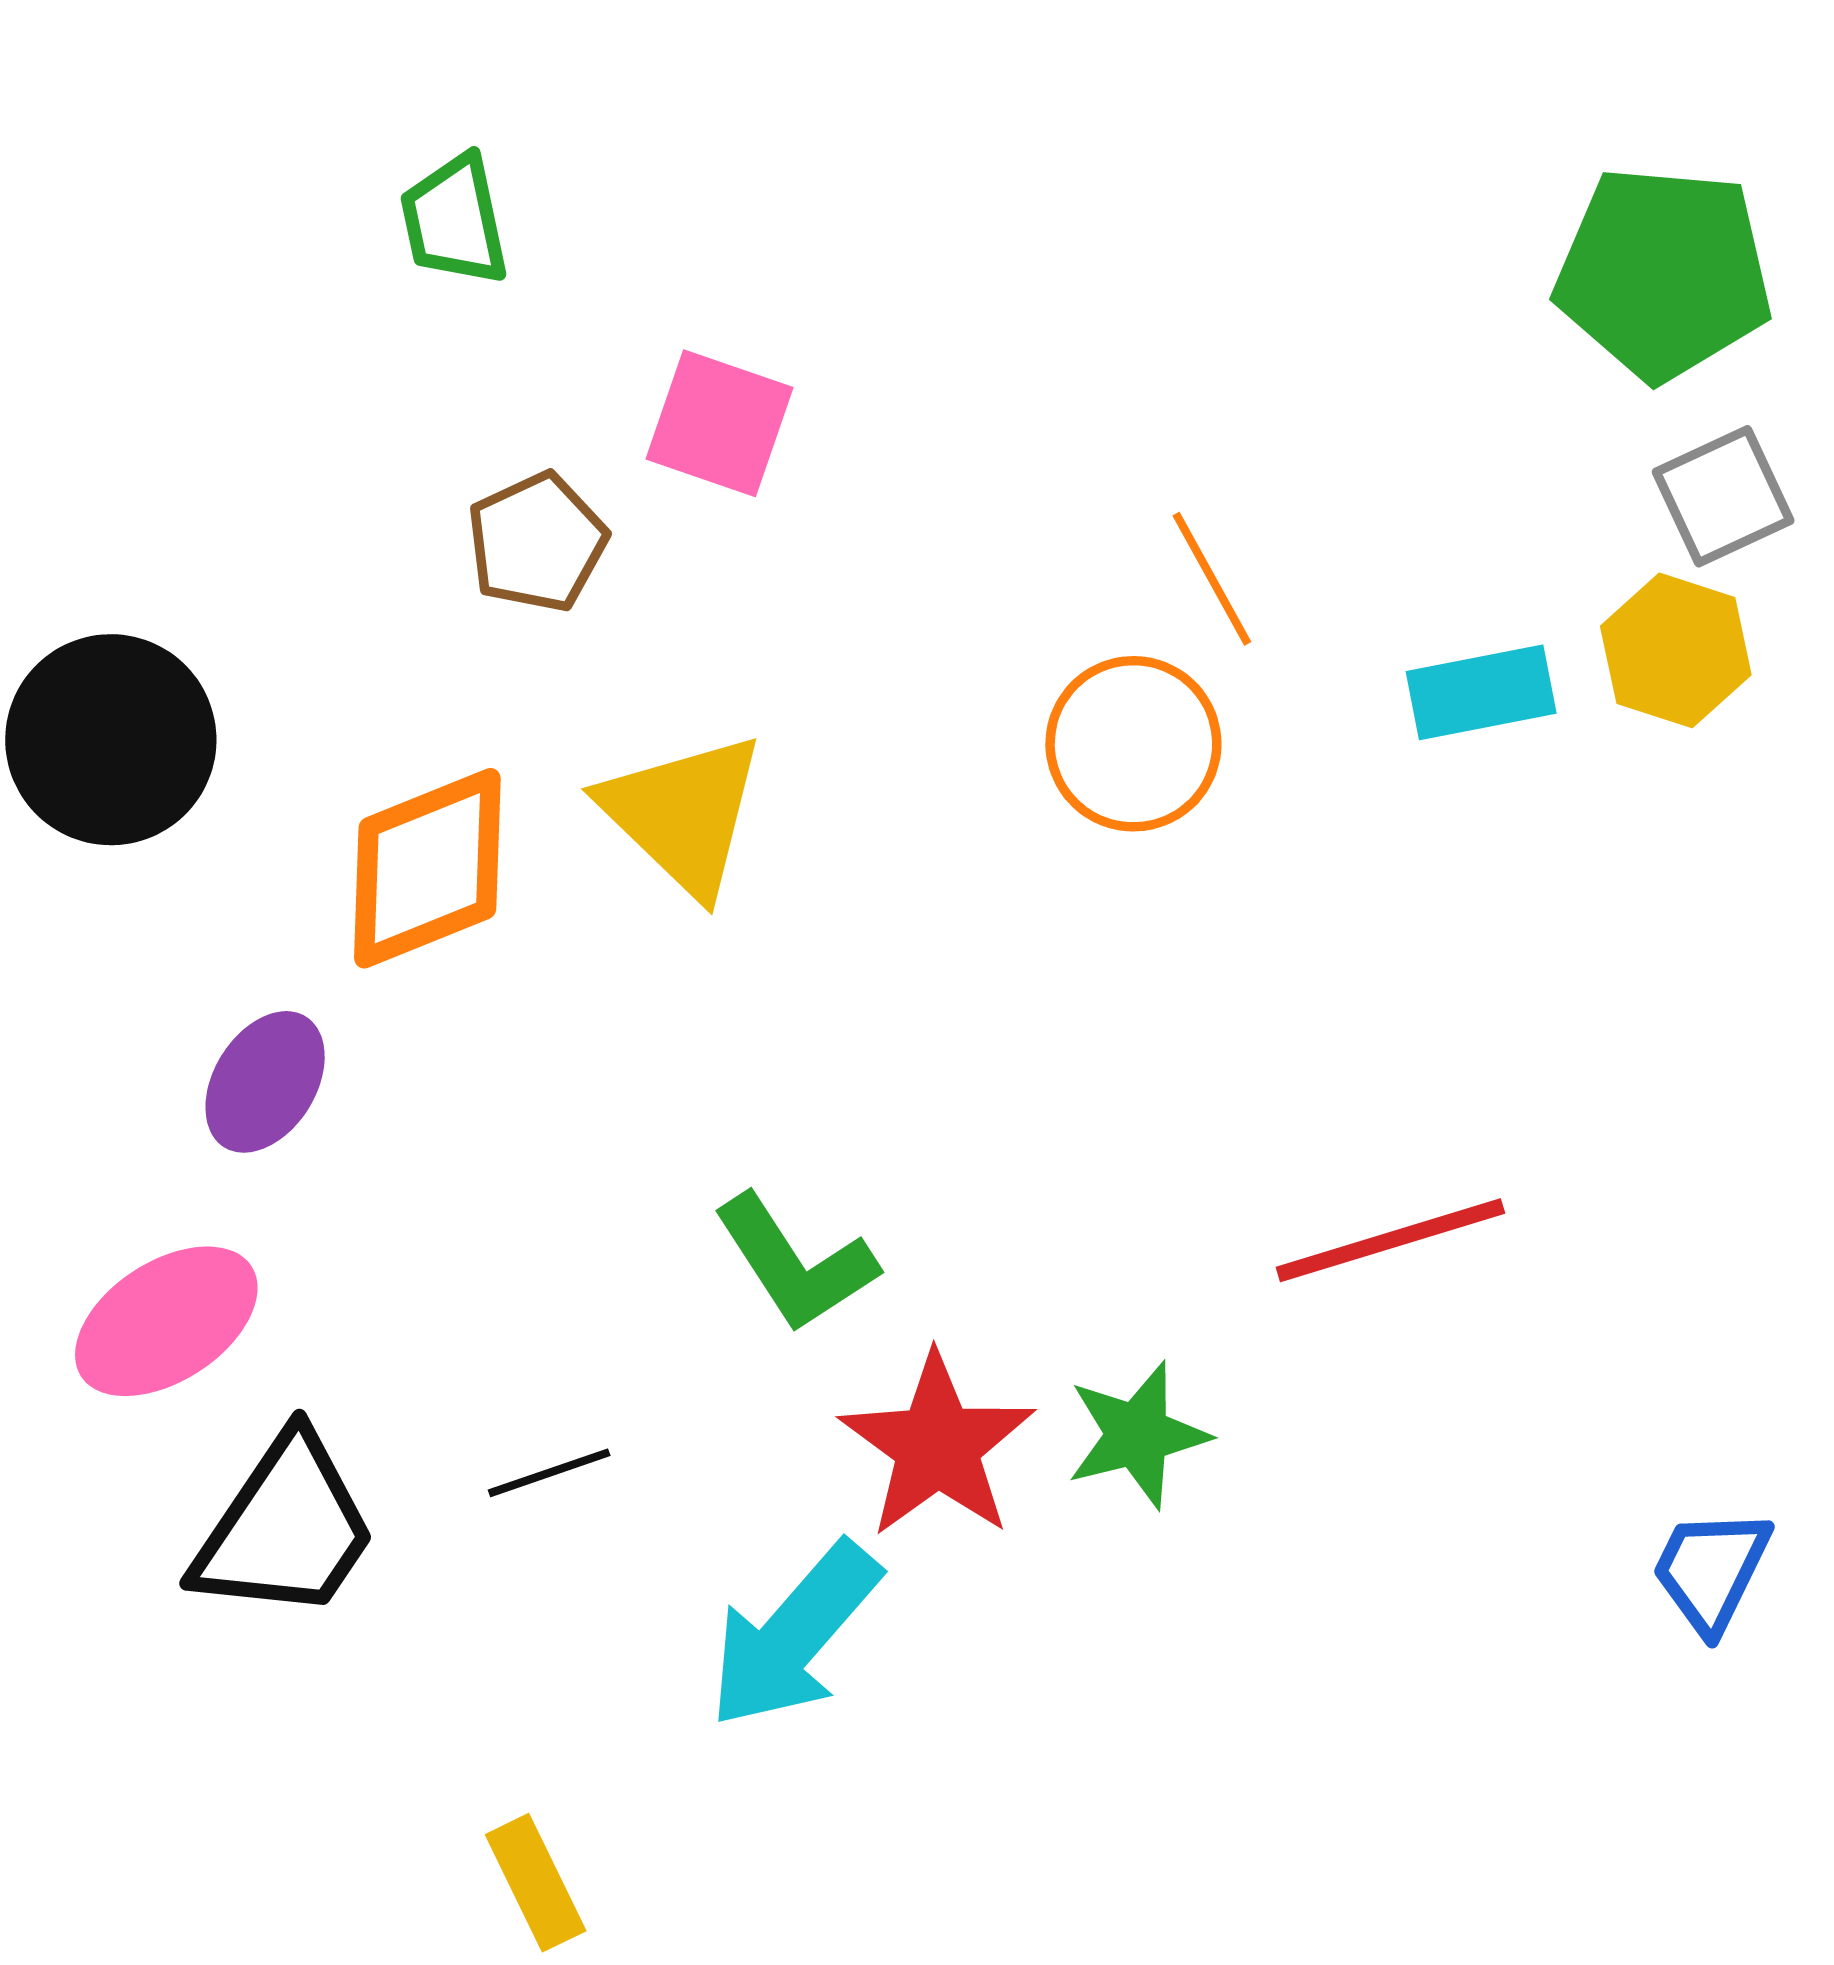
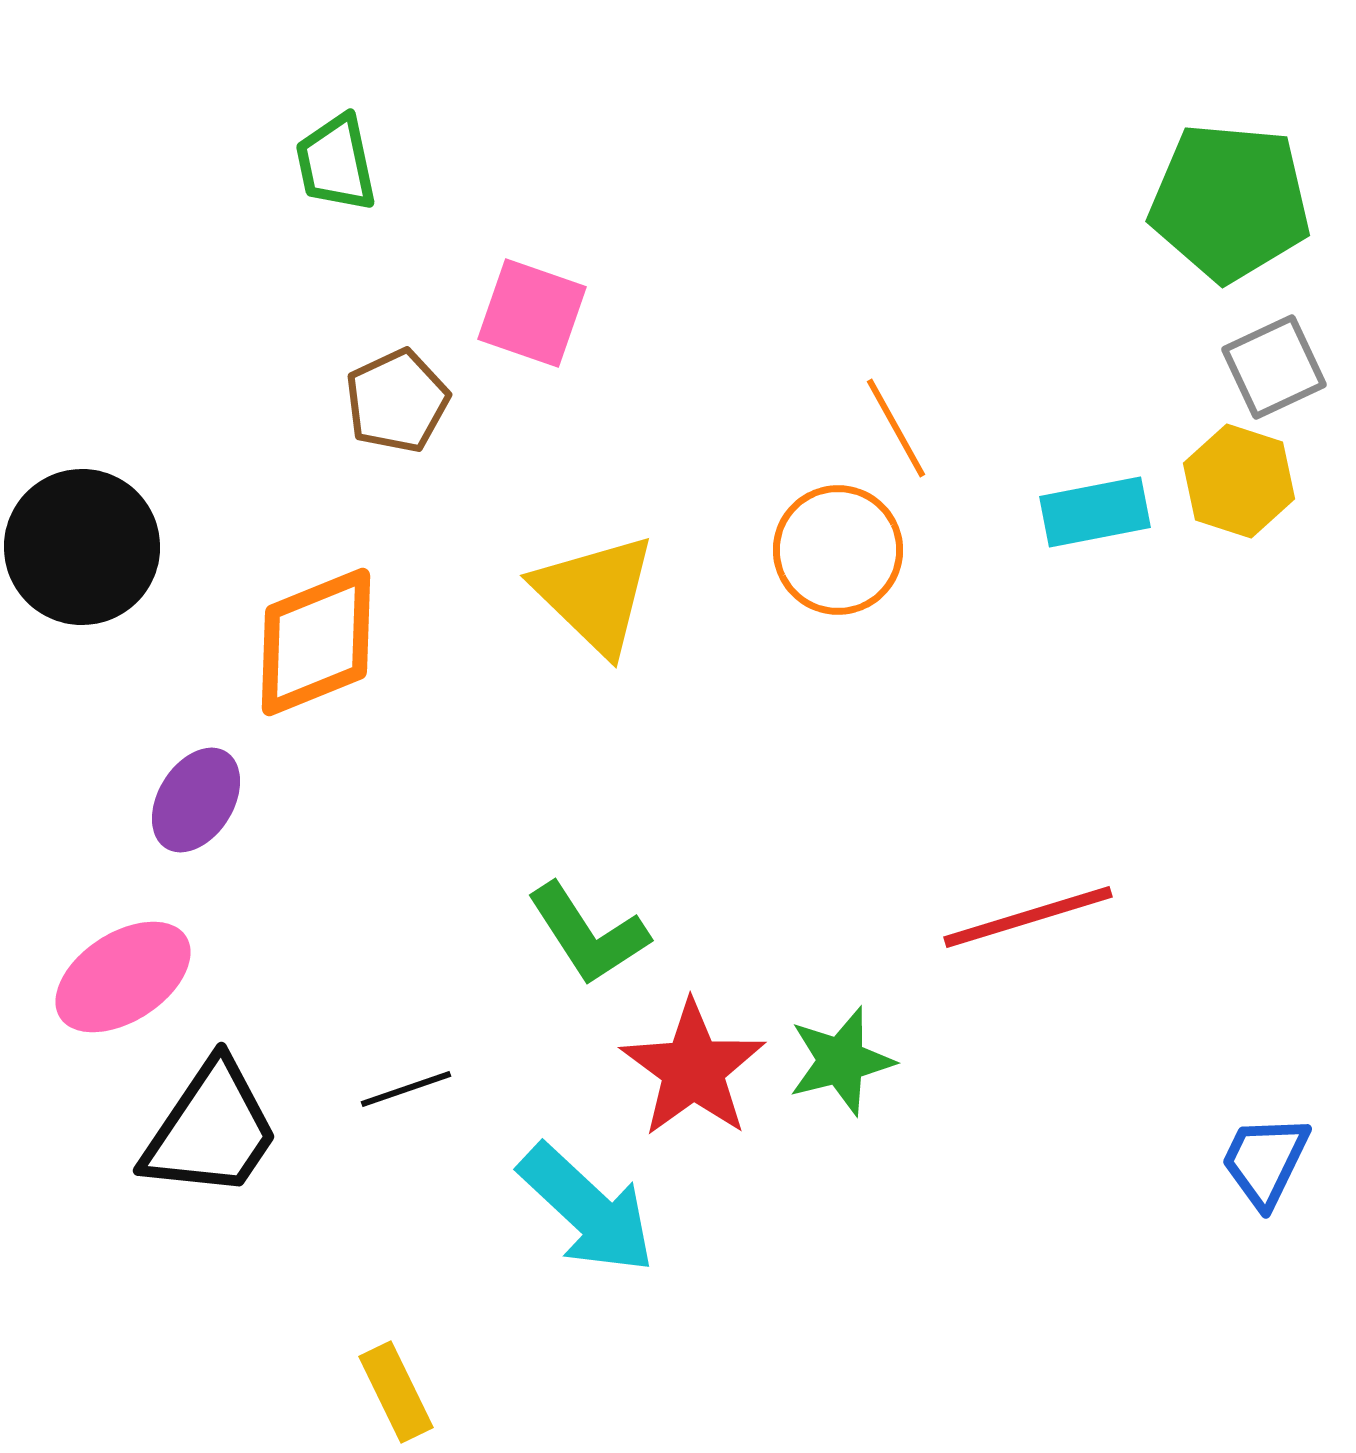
yellow triangle: (683, 814) -> (595, 594), moved
cyan arrow: (794, 1635) -> (587, 1209), turned -88

